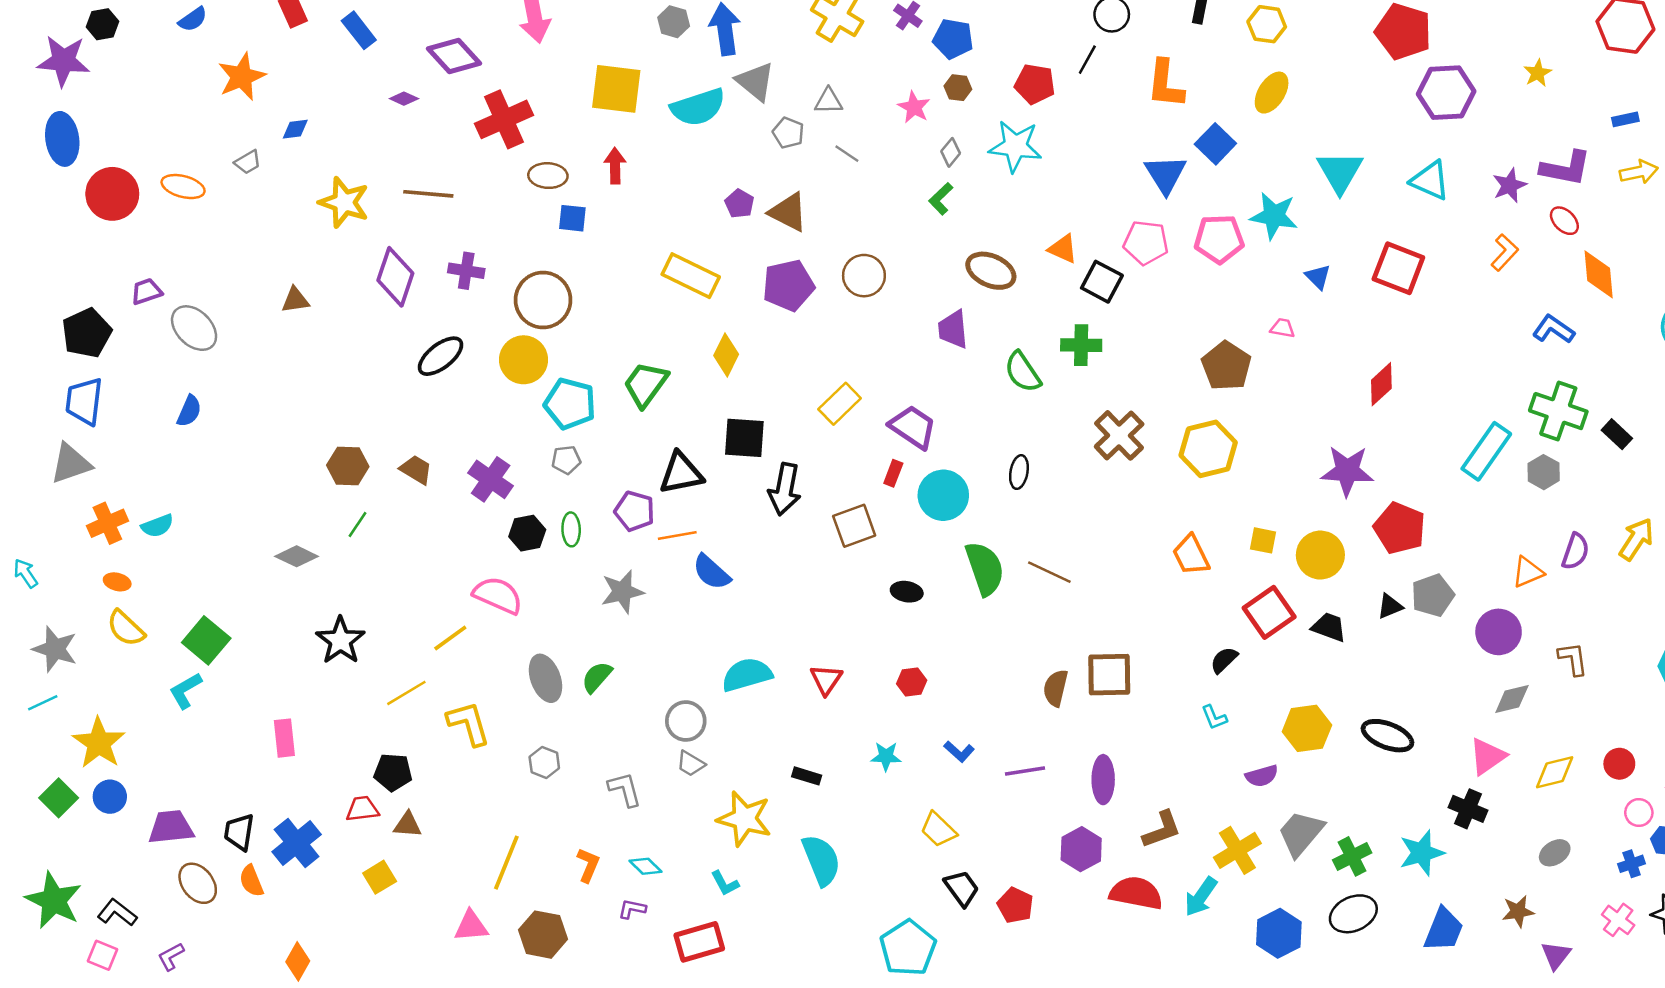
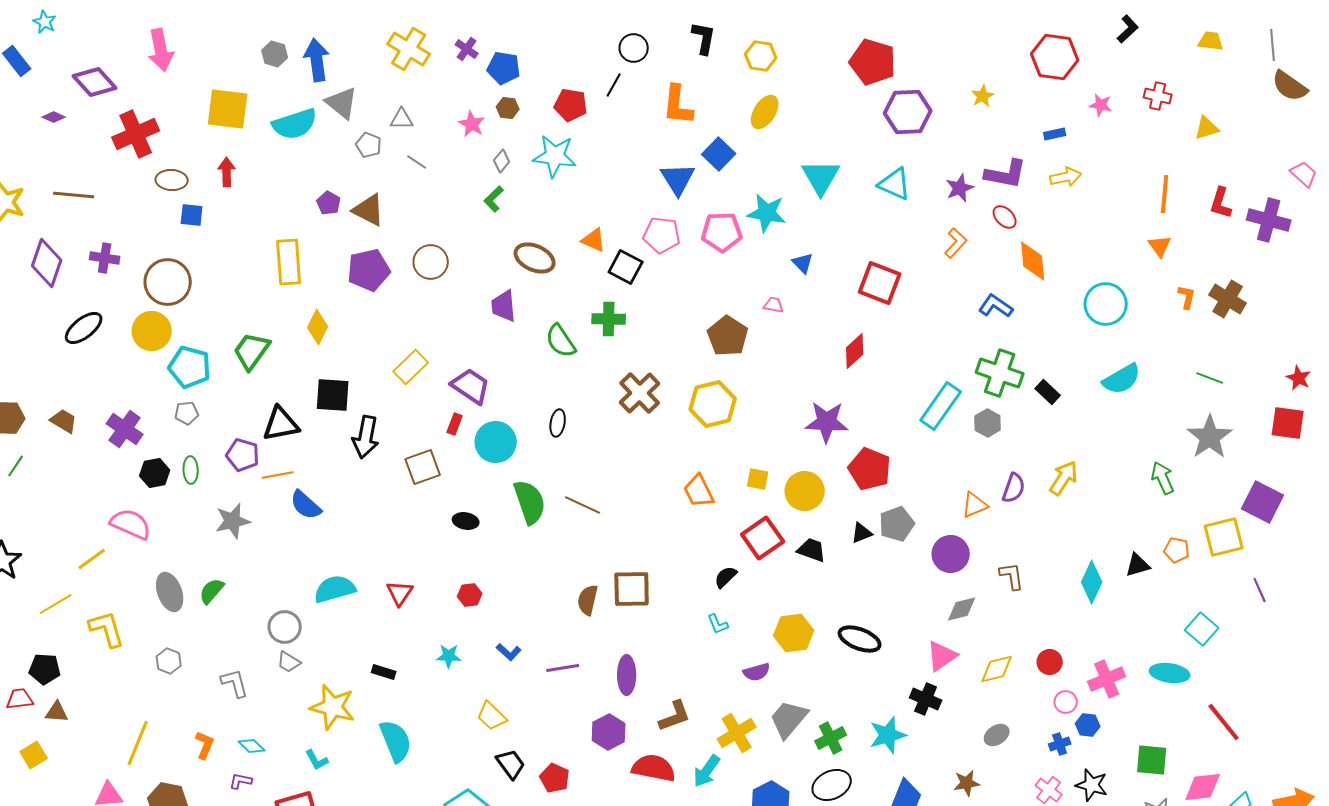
red square: (1398, 268) -> (880, 283), moved
yellow rectangle: (691, 276) -> (289, 262), turned 60

